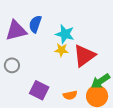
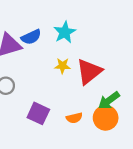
blue semicircle: (35, 24) -> (31, 37), turned -132
cyan star: (65, 34) -> (65, 32), moved, turned 30

